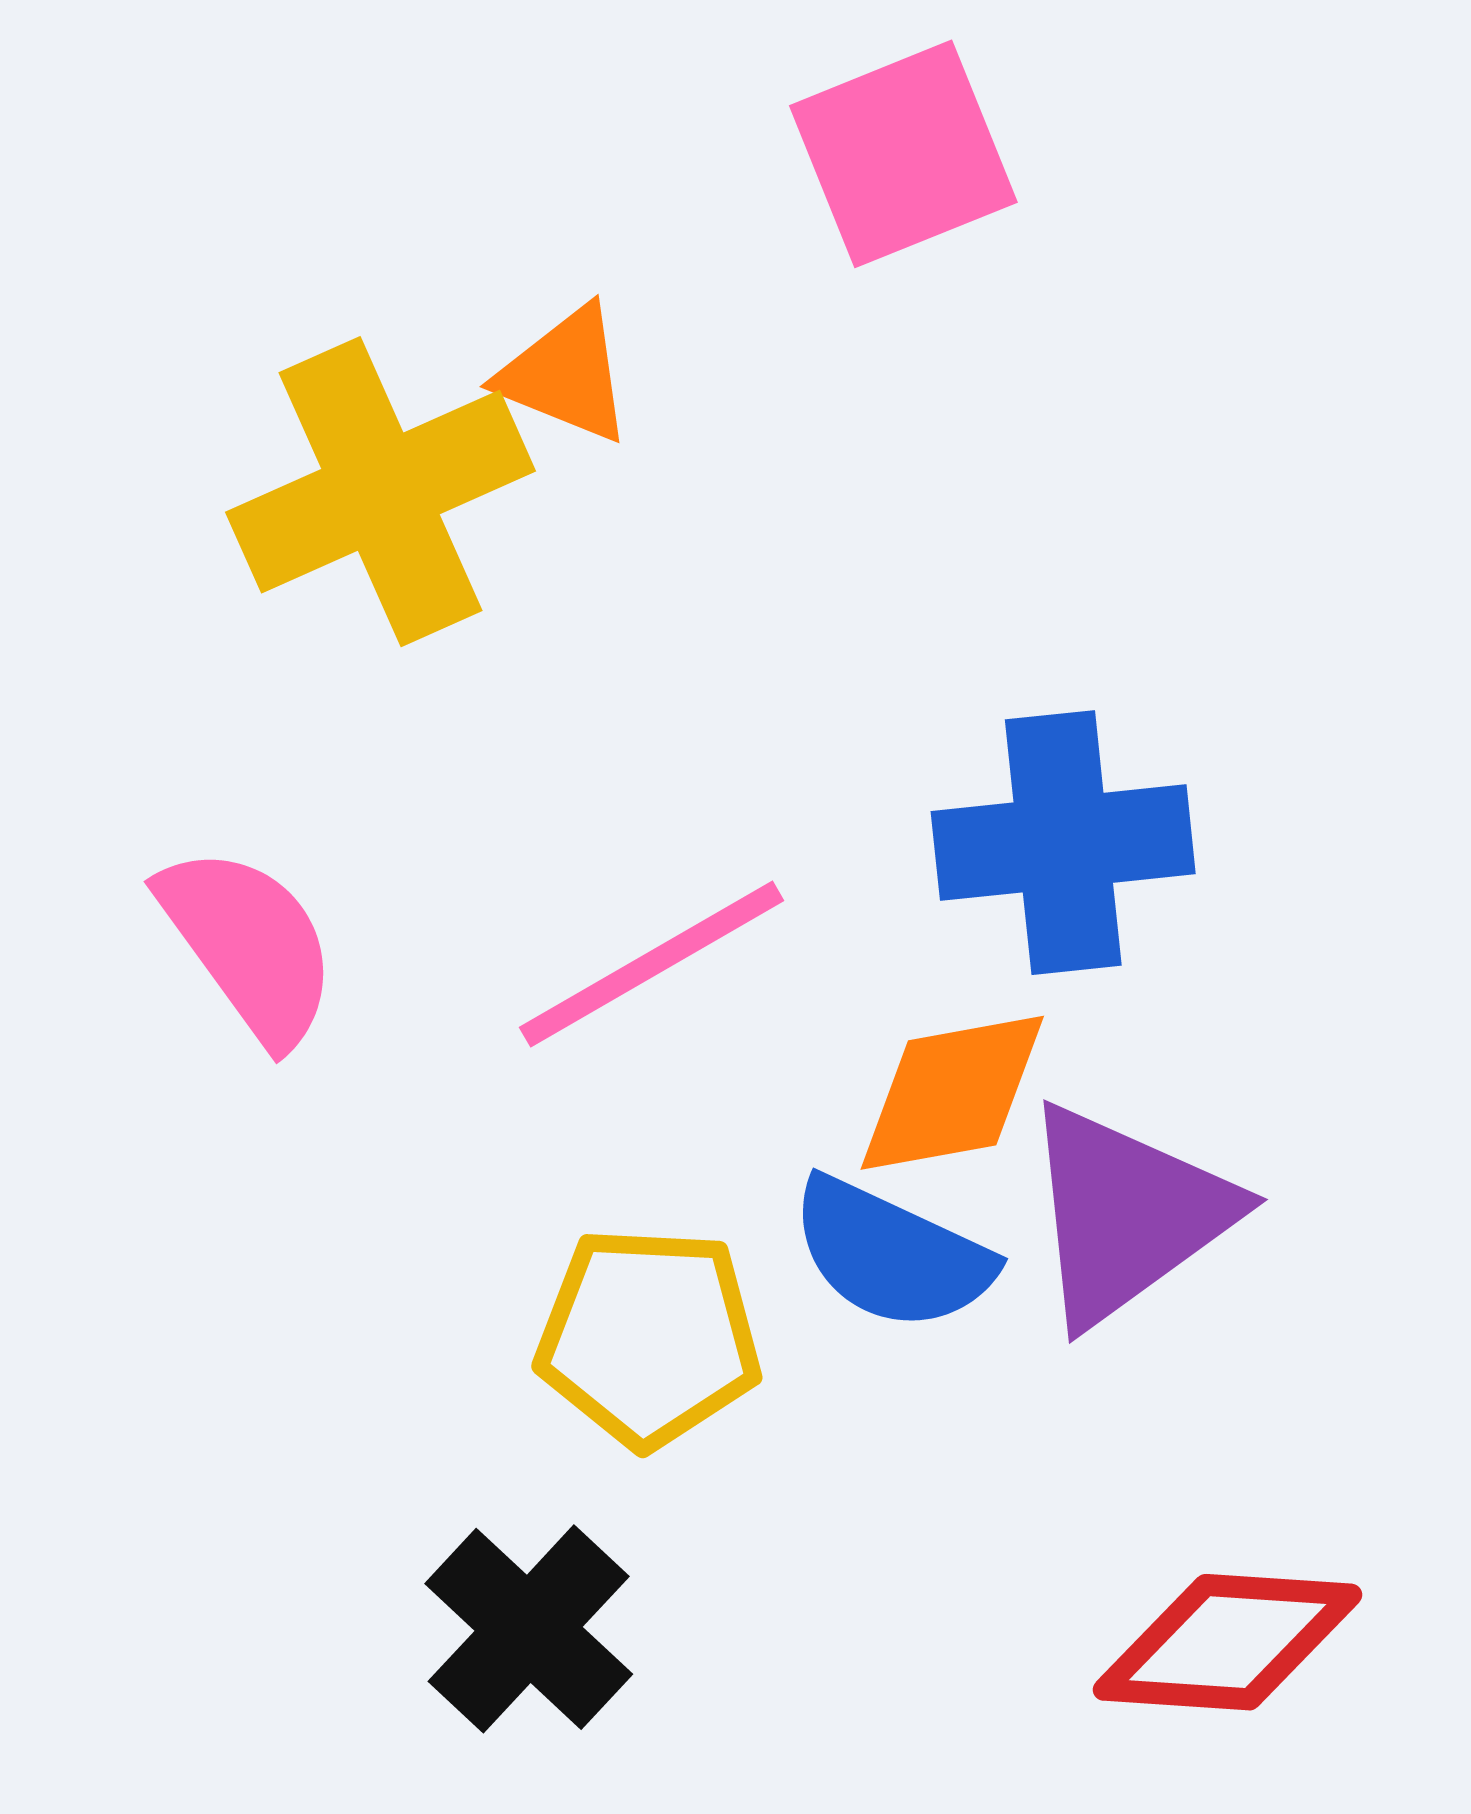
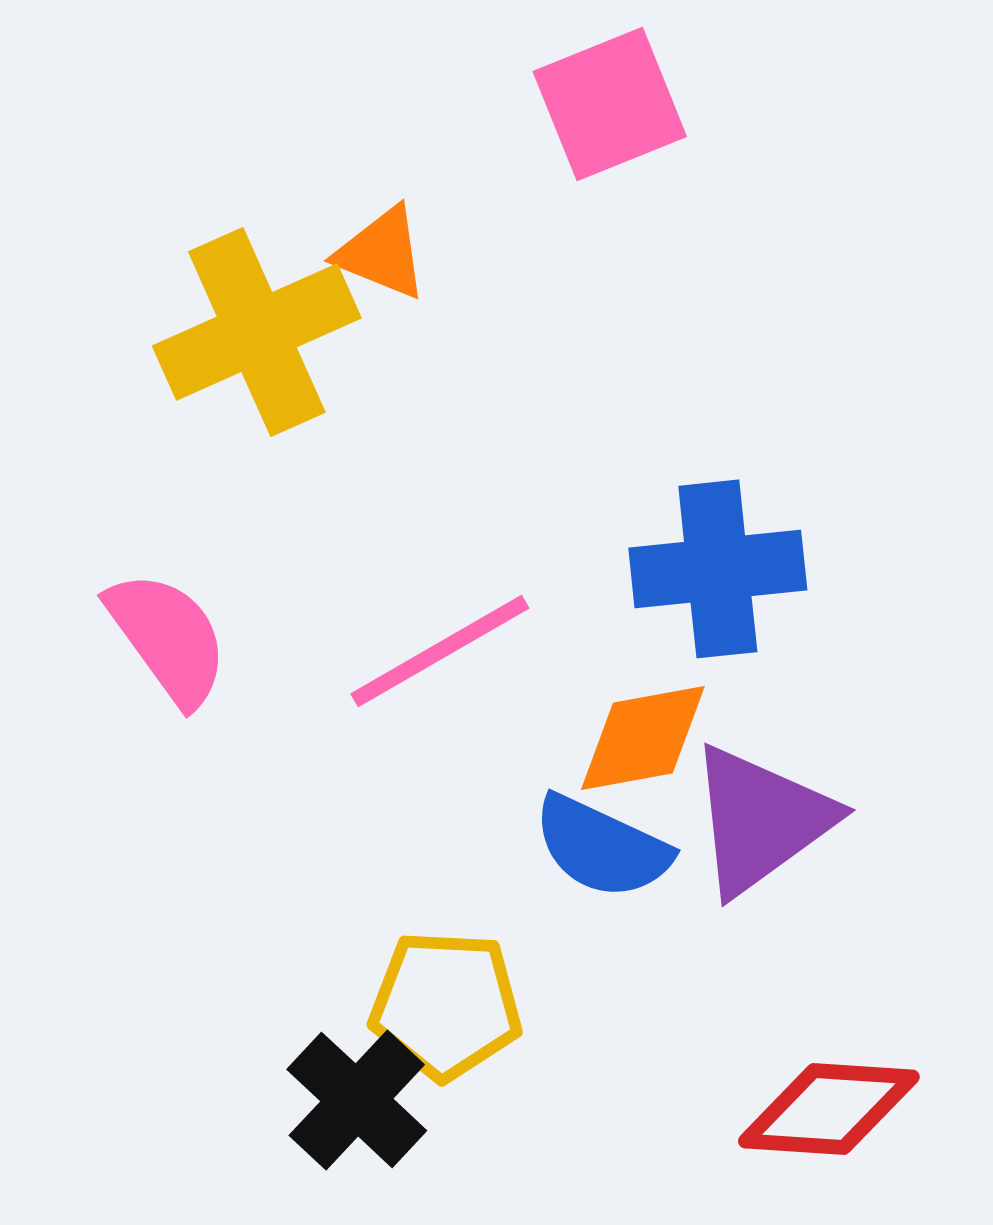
yellow pentagon: (649, 1337) -> (446, 1005), moved

